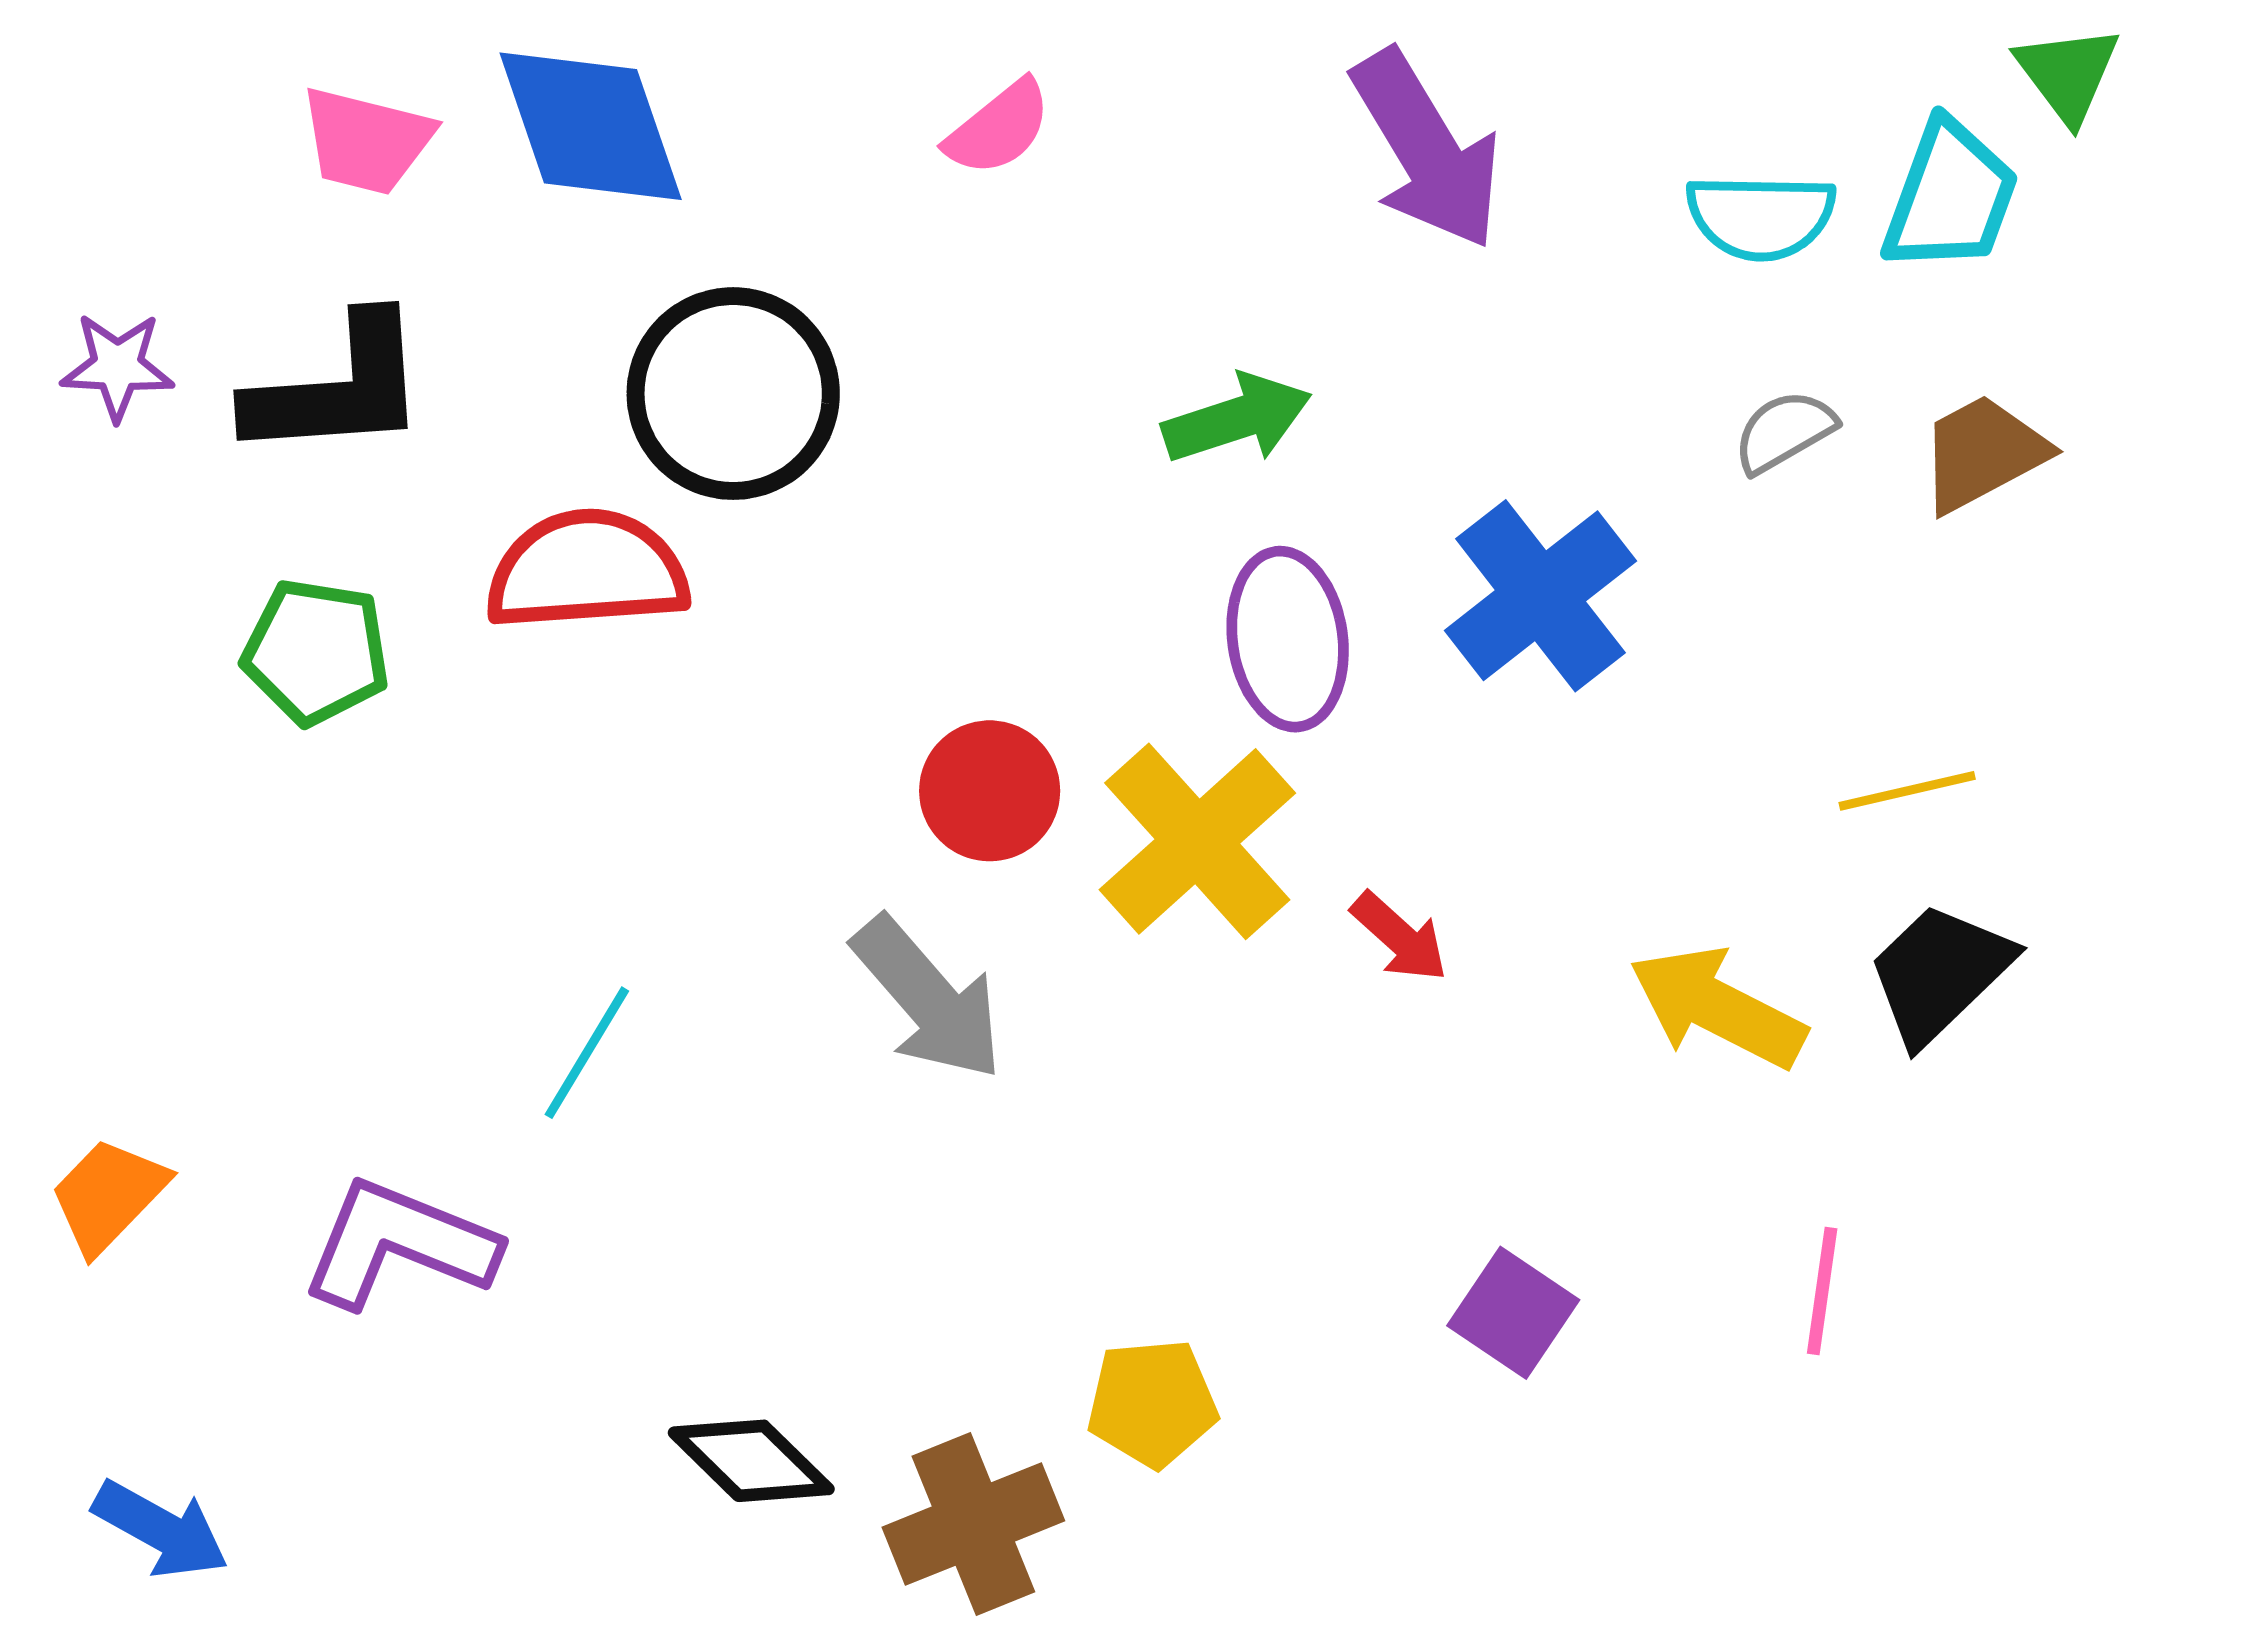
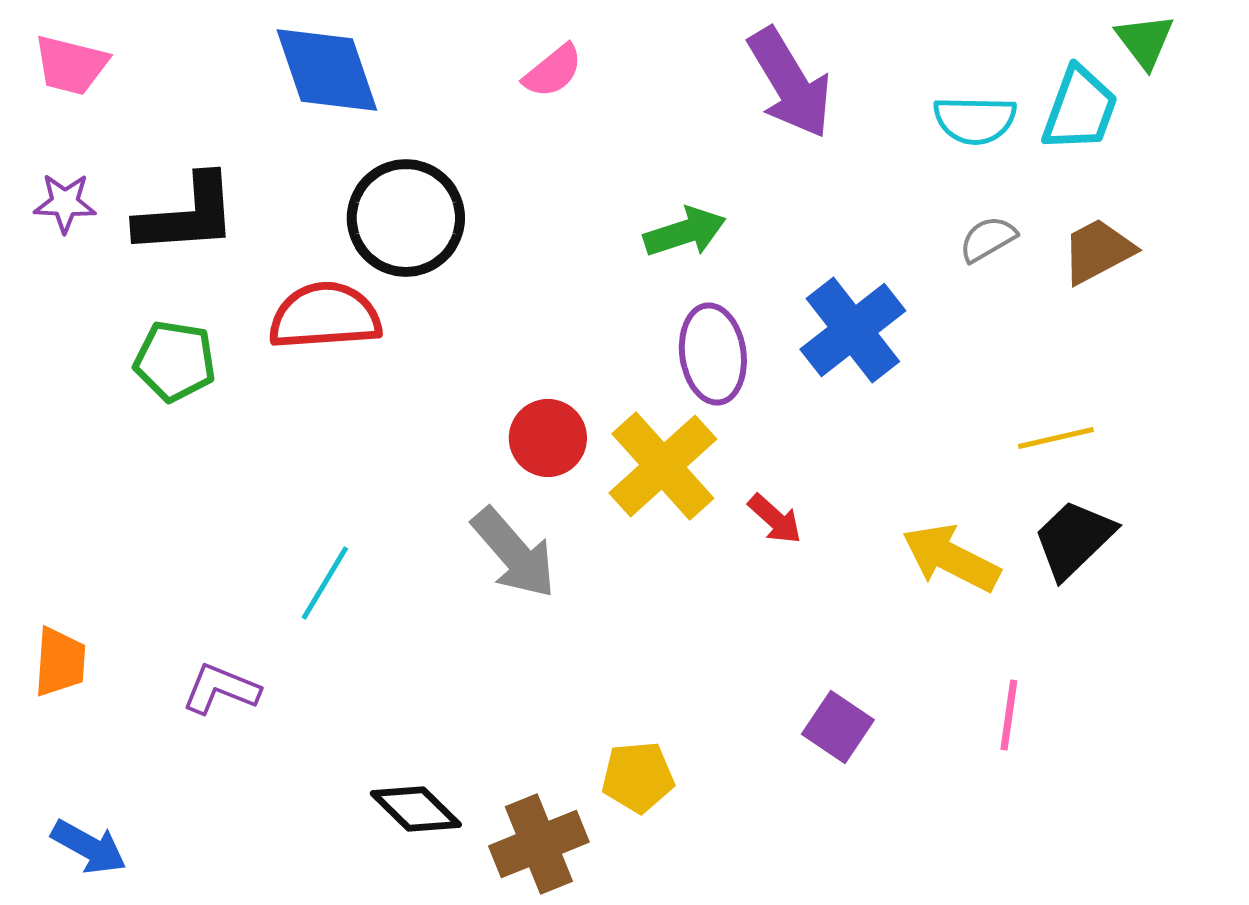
pink trapezoid: (367, 141) -> (71, 65), moved
orange trapezoid: (108, 1195) -> (60, 662), turned 140
purple L-shape: (399, 1244) -> (221, 689), size x0.7

